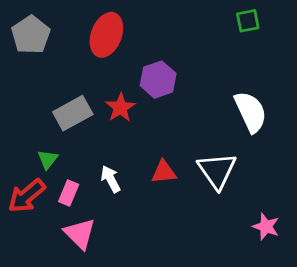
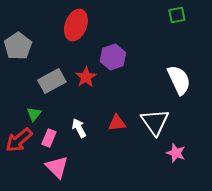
gray pentagon: (31, 35) -> (18, 46), moved
pink star: (266, 227) -> (176, 153), moved

